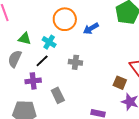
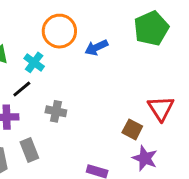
gray cross: (75, 62) -> (56, 111), moved
gray rectangle: (58, 95) -> (29, 150), moved

